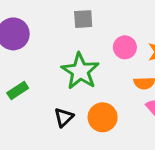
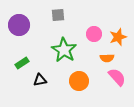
gray square: (83, 19) -> (58, 15), moved
black triangle: (64, 117) -> (40, 80), moved, turned 32

